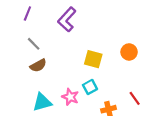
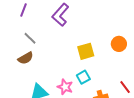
yellow square: (93, 59) -> (86, 51), turned -30
brown semicircle: (38, 66) -> (26, 58), moved

